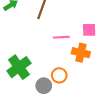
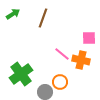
pink line: (61, 37) -> (62, 54), moved, turned 42

